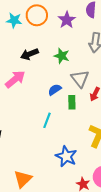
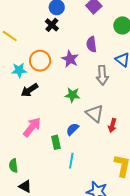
black arrow: (29, 54) -> (29, 90), moved
green rectangle: (72, 102) -> (56, 142), moved

